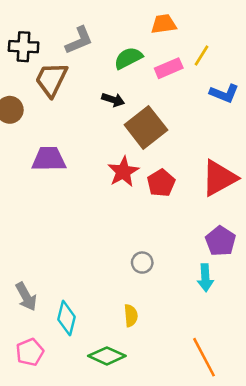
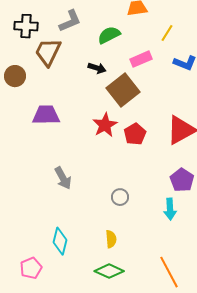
pink rectangle: (169, 68) -> (141, 59), moved
gray arrow: (26, 297) -> (63, 178), moved
green diamond: (107, 356) -> (109, 271), moved

